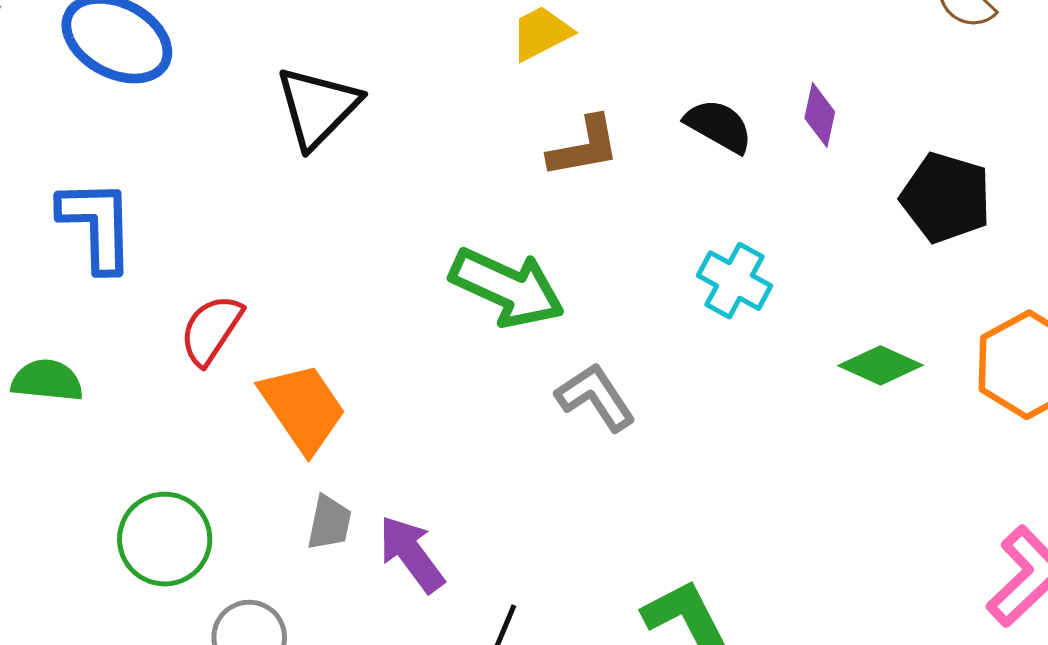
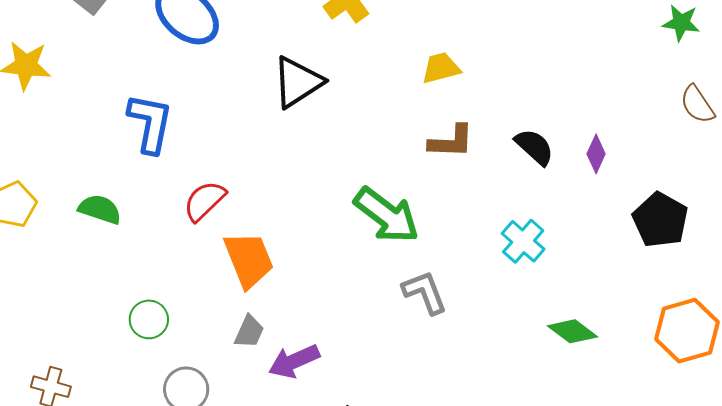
green diamond: (881, 365) -> (572, 331), moved
green circle: (165, 539) -> (149, 319), size x0.7
purple arrow: (411, 554) -> (294, 361), turned -90

